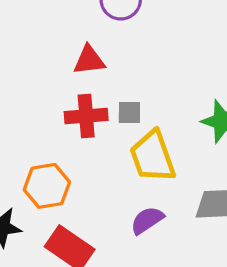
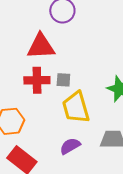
red triangle: (89, 60) -> (41, 46), size x1.4

